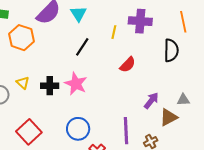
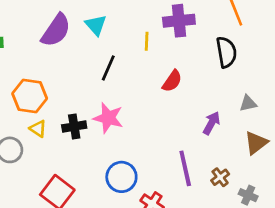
orange hexagon: (22, 38) -> (30, 96), moved
gray triangle: (183, 100) -> (248, 103), moved
brown triangle: (169, 117) -> (256, 143), moved

